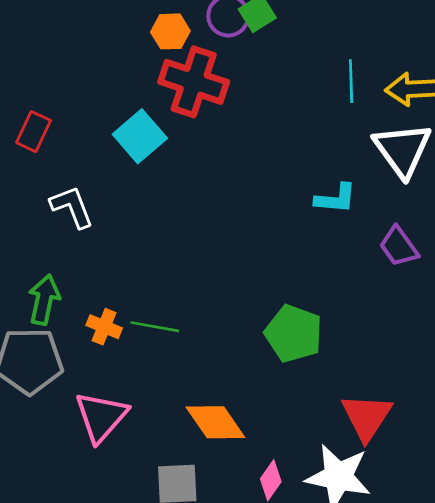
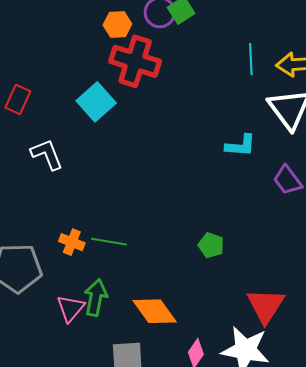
green arrow: (44, 300) -> (96, 298), moved
green pentagon: (294, 334) -> (211, 245), size x0.6
pink triangle: (101, 417) -> (71, 308), size x0.7

